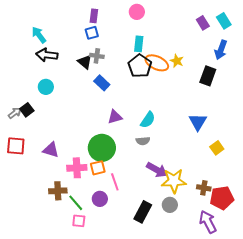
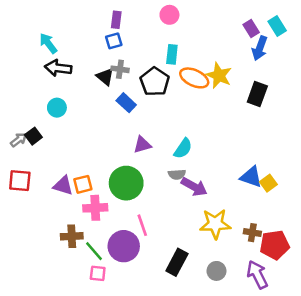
blue arrow: (221, 50) -> (260, 48), moved
yellow star: (177, 61) -> (219, 75), size x1.5
black pentagon: (140, 66) -> (155, 82), moved
blue triangle: (198, 122) -> (251, 177), moved, turned -42
orange square: (98, 168) -> (83, 184), moved
purple arrow: (157, 170) -> (194, 187), moved
purple circle: (100, 199) -> (124, 246), size x1.6
gray circle: (170, 205) -> (216, 271), moved

